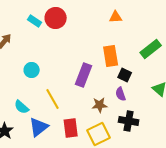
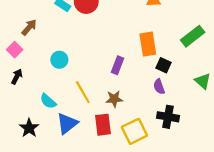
purple rectangle: (84, 75) -> (118, 65), size x0.7
brown star: (100, 105) -> (114, 99), moved

